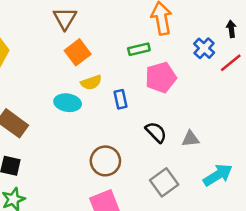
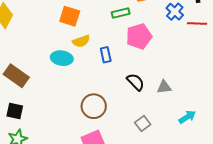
orange square: (78, 52) -> (70, 16), turned -35
red line: (231, 63) -> (197, 24), turned 42
cyan arrow: (218, 175) -> (187, 117), size x0.7
gray square: (164, 182) -> (143, 123), size x0.7

